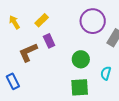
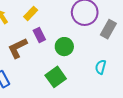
green circle: (81, 59) -> (64, 47), moved
green square: (80, 87) -> (56, 77), moved, turned -30

